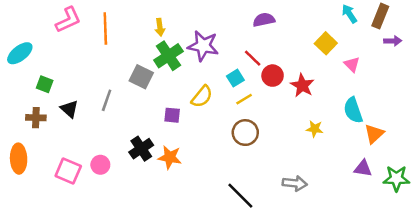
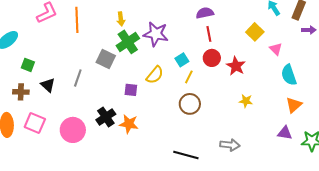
red line: (253, 58) -> (209, 34), moved, turned 35
yellow line: (244, 99) -> (189, 77), turned -32
cyan semicircle: (353, 110) -> (289, 75), moved
pink circle: (100, 165) -> (73, 130), size x1.6
pink square: (68, 171) -> (35, 123), moved
black line: (240, 196) -> (186, 155), turned -30

